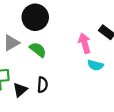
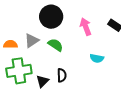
pink arrow: (85, 43) -> (86, 27), moved
cyan semicircle: (95, 65) -> (97, 58), moved

